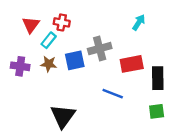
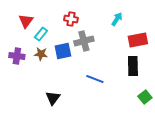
red cross: (62, 22) -> (71, 19), moved
red rectangle: (132, 64) -> (138, 40), moved
green square: (157, 111) -> (145, 97), moved, turned -32
black triangle: (63, 116) -> (53, 98), size x0.7

